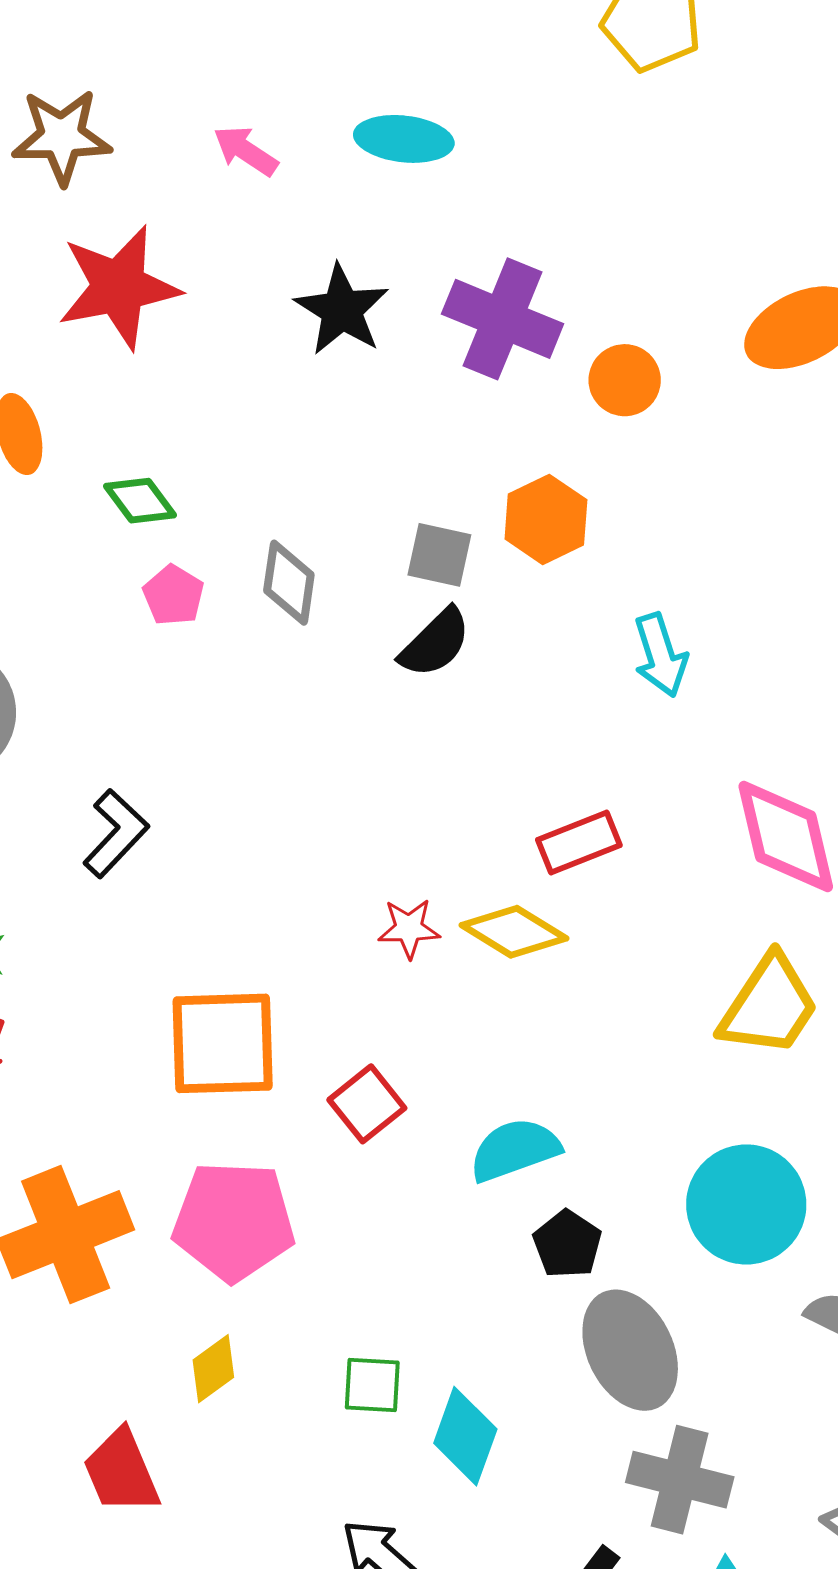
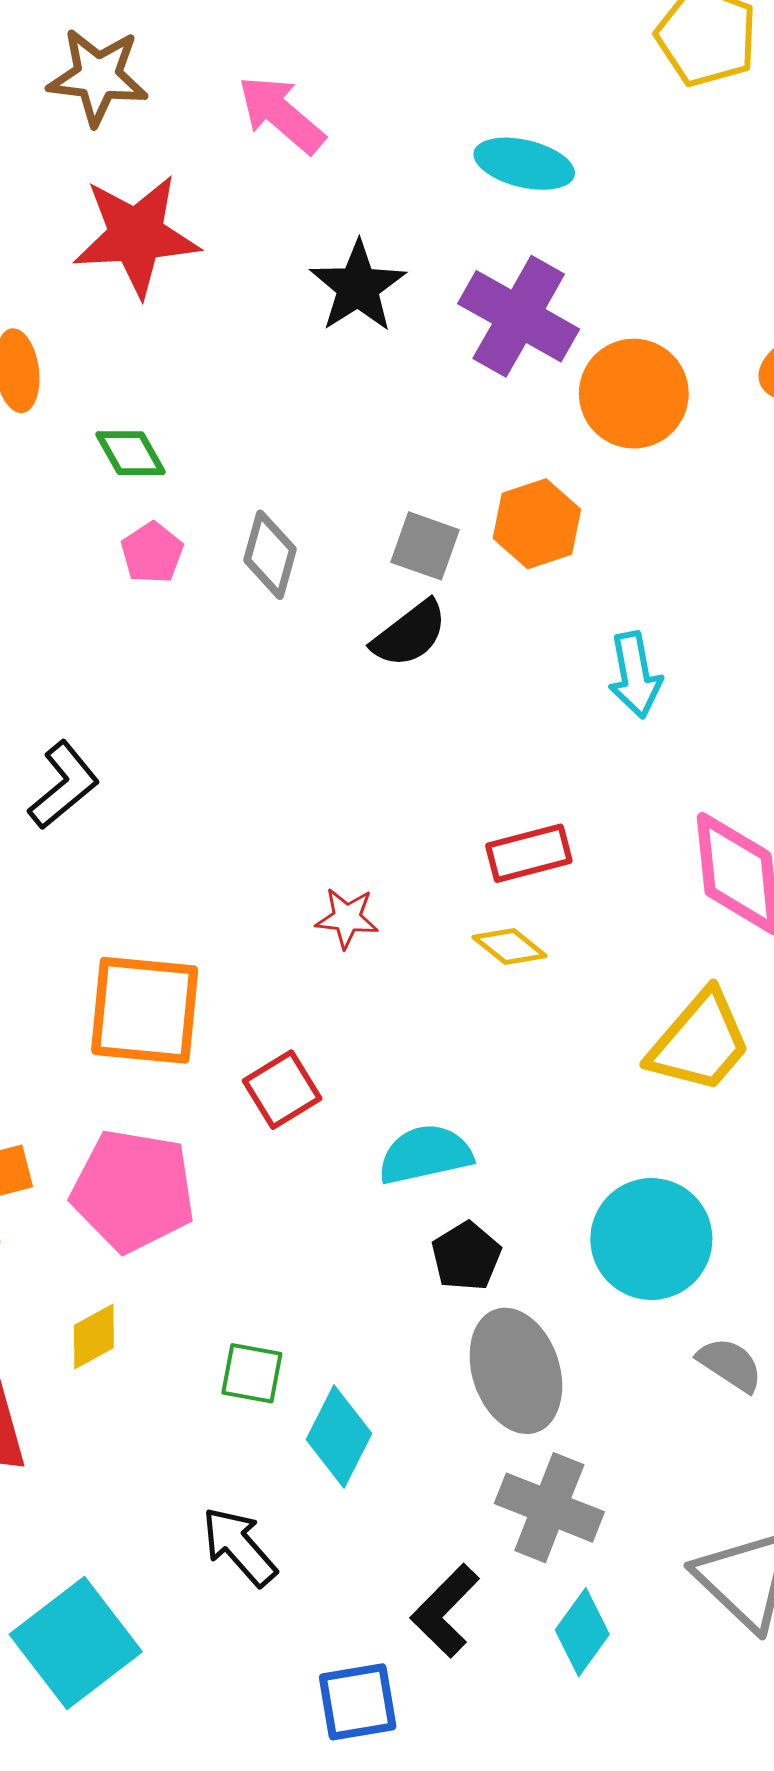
cyan ellipse: (404, 139) -> (524, 164), moved
pink arrow: (246, 151) -> (281, 114), size x1.4
orange circle: (625, 380) -> (634, 394), size x1.5
yellow diamond: (514, 932) -> (510, 947), moved, size x0.7

